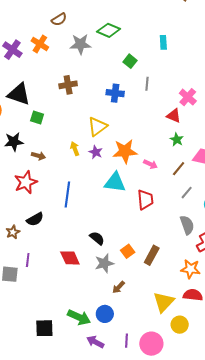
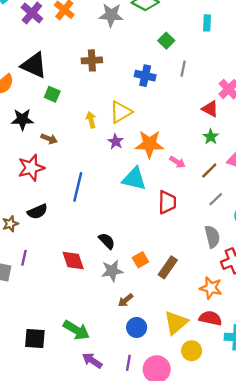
yellow arrow: (75, 149) -> (91, 120), moved
blue circle: (105, 314) -> (137, 327), moved

